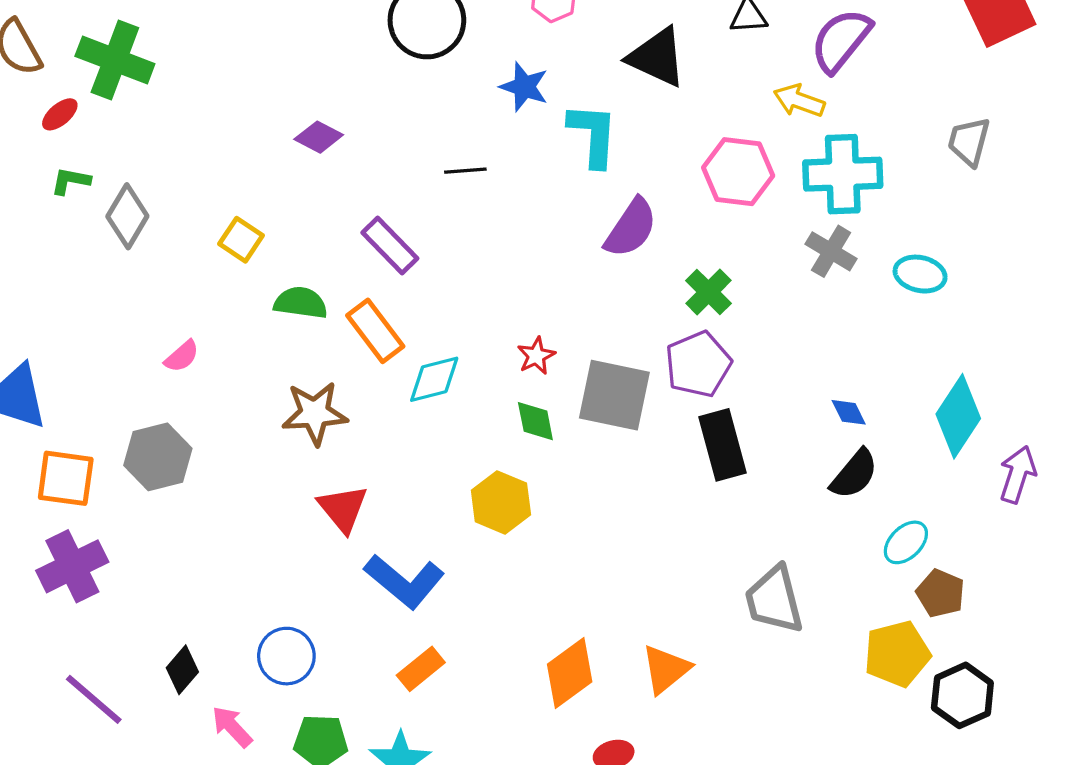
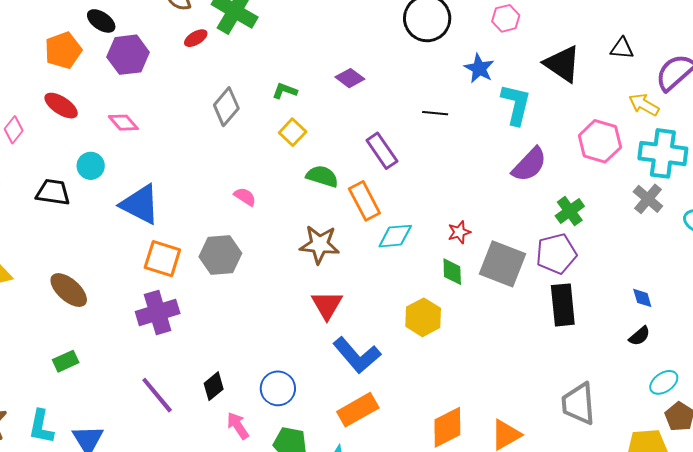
green L-shape: (71, 181) -> (285, 91), moved
pink semicircle: (182, 356) -> (245, 197), turned -115
black semicircle: (854, 474) -> (639, 336), size x0.7
orange rectangle: (421, 669) -> (358, 410), size x1.4

